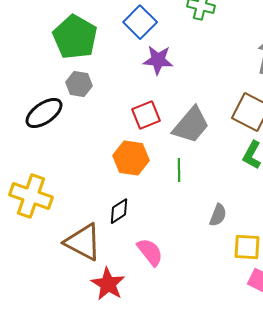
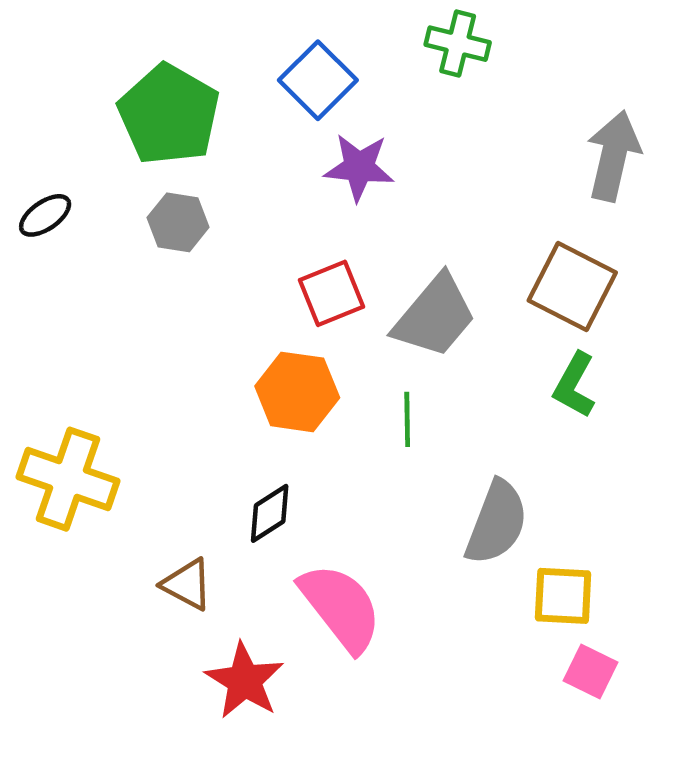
black ellipse: (44, 113) -> (45, 215), moved, size x0.6
gray semicircle: (218, 215) -> (497, 523), size x1.6
brown triangle: (83, 242) -> (187, 584), size x0.6
pink semicircle: (150, 252) -> (341, 607), size x1.4

